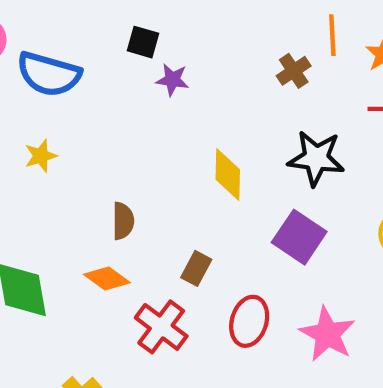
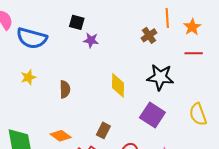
brown semicircle: (123, 221) -> (65, 89), moved

